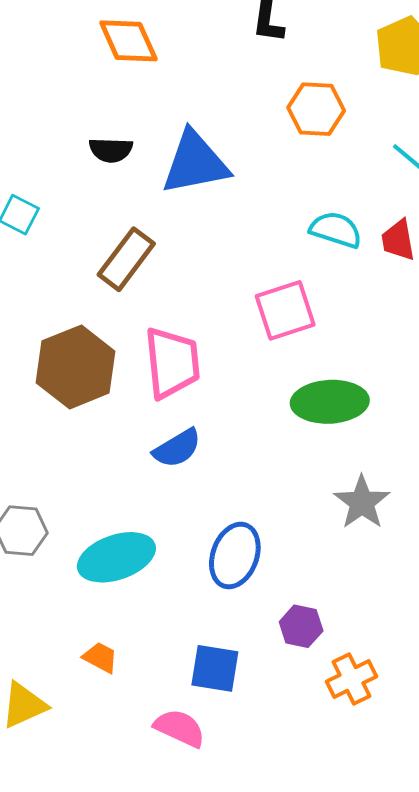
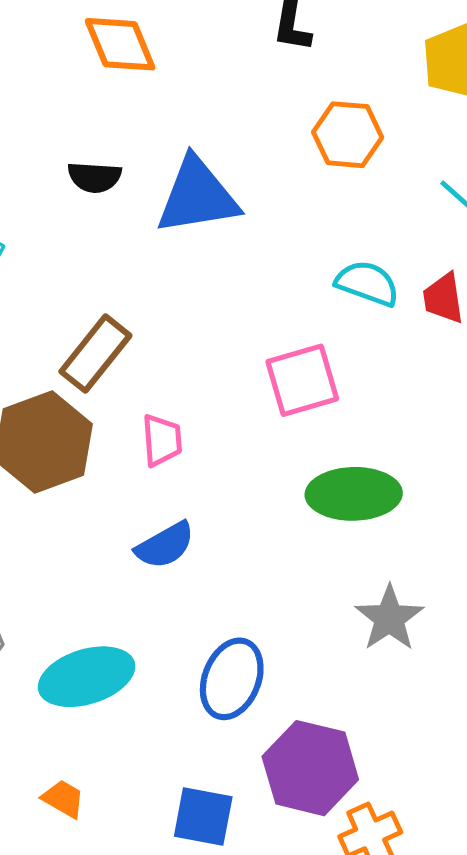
brown rectangle: (126, 259) -> (95, 354), moved
pink trapezoid: (172, 363) -> (162, 440), size x0.6
purple hexagon: (301, 626) -> (310, 768), size x1.8

